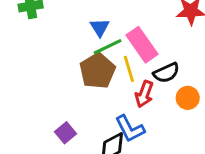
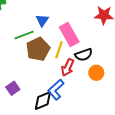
green line: (108, 47) -> (24, 35), moved
yellow line: (129, 69) -> (59, 50), turned 30
blue L-shape: (130, 129) -> (56, 90), turned 70

